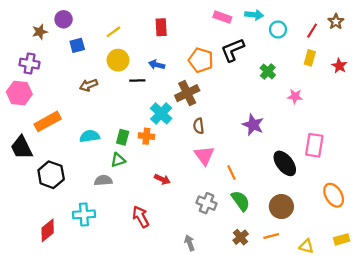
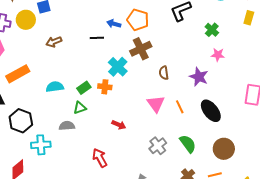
yellow circle: (118, 60) -> (26, 20), moved
orange pentagon: (201, 60) -> (138, 20), moved
pink star: (295, 96) -> (218, 55), moved
brown semicircle: (199, 126) -> (164, 73), moved
green rectangle: (123, 137) -> (84, 88), turned 40
black ellipse: (285, 163) -> (211, 111), moved
orange line: (231, 172) -> (180, 107), moved
gray cross: (207, 203) -> (158, 146), turned 30
cyan cross: (84, 214) -> (41, 145), moved

